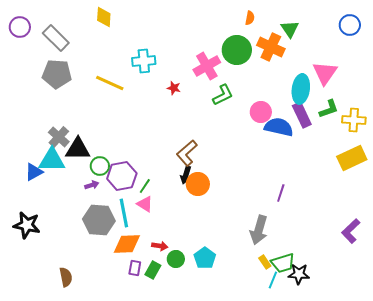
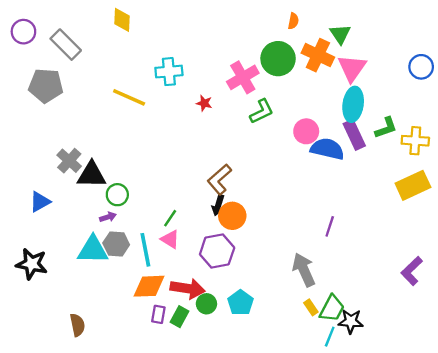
blue circle: (350, 25) -> (421, 67), moved
pink triangle: (325, 73) -> (352, 68), moved
gray pentagon: (57, 74) -> (46, 86), moved
cyan triangle: (52, 160) -> (93, 250), moved
purple hexagon: (122, 176) -> (217, 251), moved
gray hexagon: (99, 220) -> (116, 244), moved, size x0.7
gray arrow: (259, 230) -> (304, 270), turned 140
red arrow: (160, 246) -> (188, 289), size x1.8
green trapezoid: (283, 263) -> (332, 308), turned -45
cyan line: (273, 280) -> (330, 337), moved

